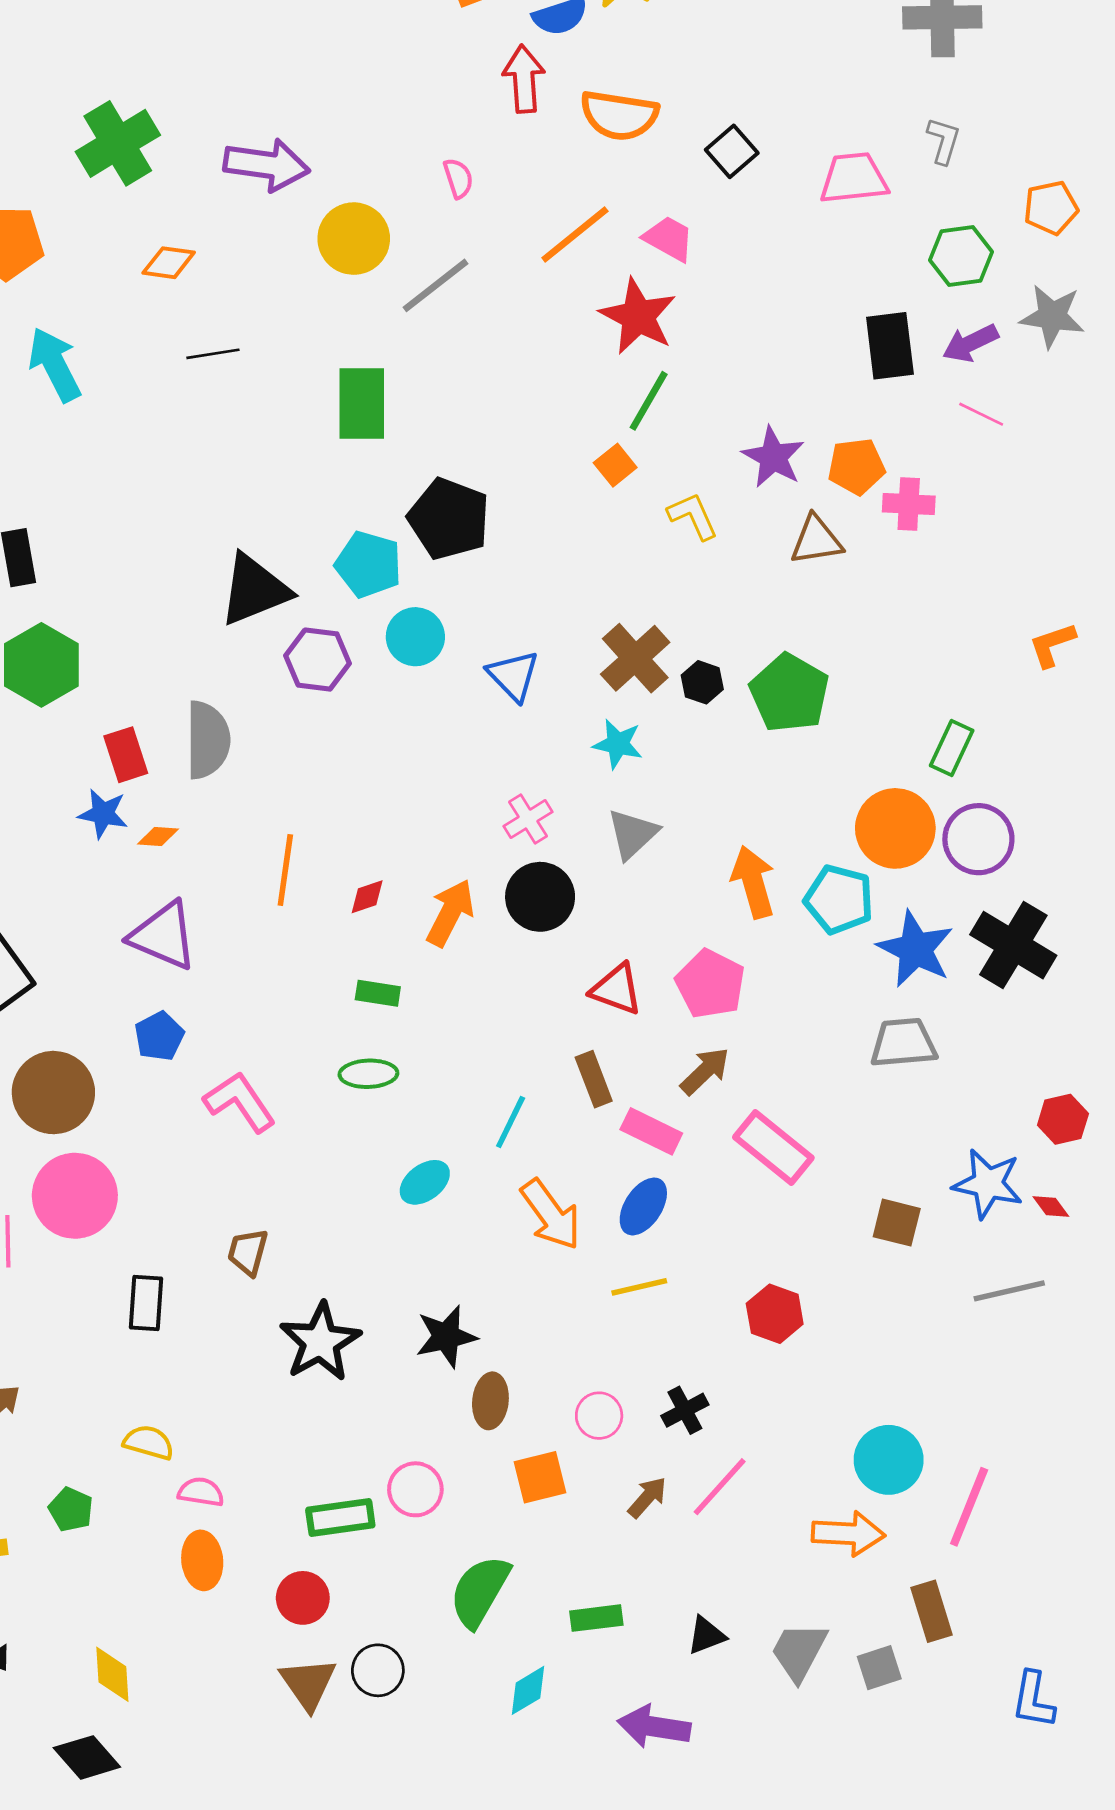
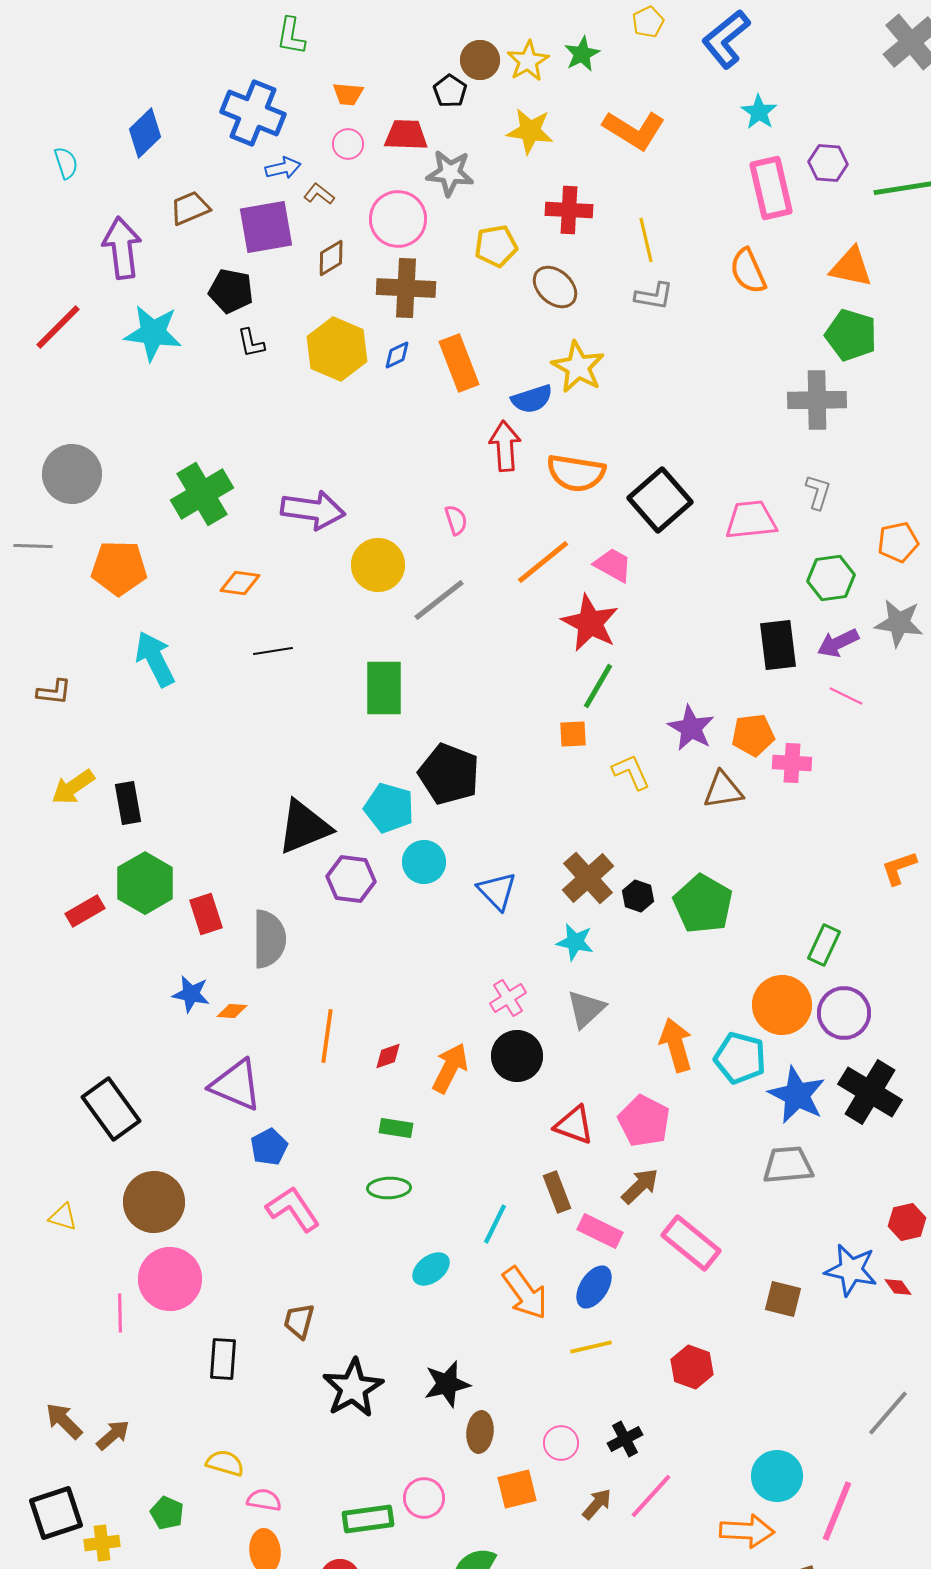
black square: (732, 151) -> (660, 500), size x1.6
orange square: (615, 465) -> (573, 734), turned 36
red rectangle: (126, 755) -> (206, 914), moved
blue pentagon: (159, 1036) -> (269, 1147), moved
gray line: (1009, 1291) -> (888, 1413), moved, turned -36

